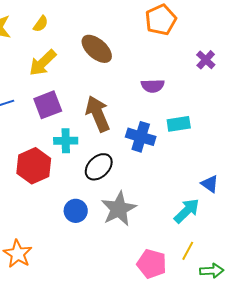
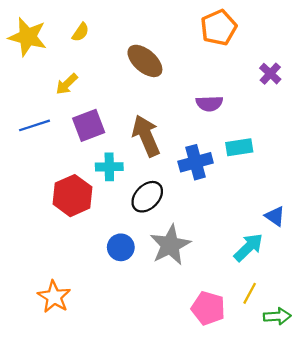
yellow arrow: (43, 63) -> (67, 84), moved, size x0.7
blue cross: (141, 137) -> (196, 162), turned -32

